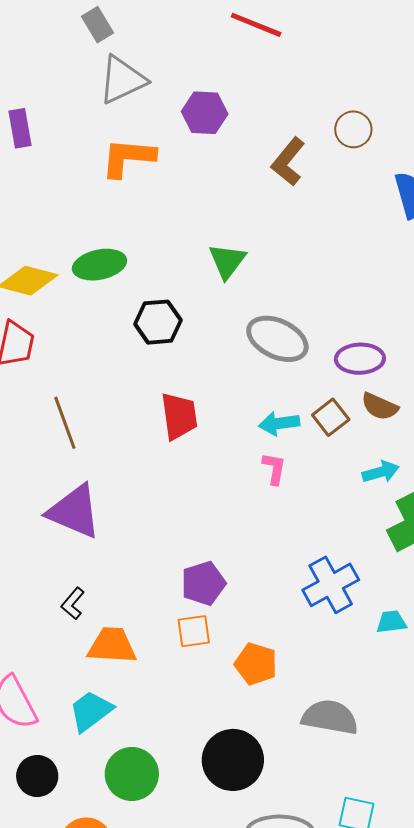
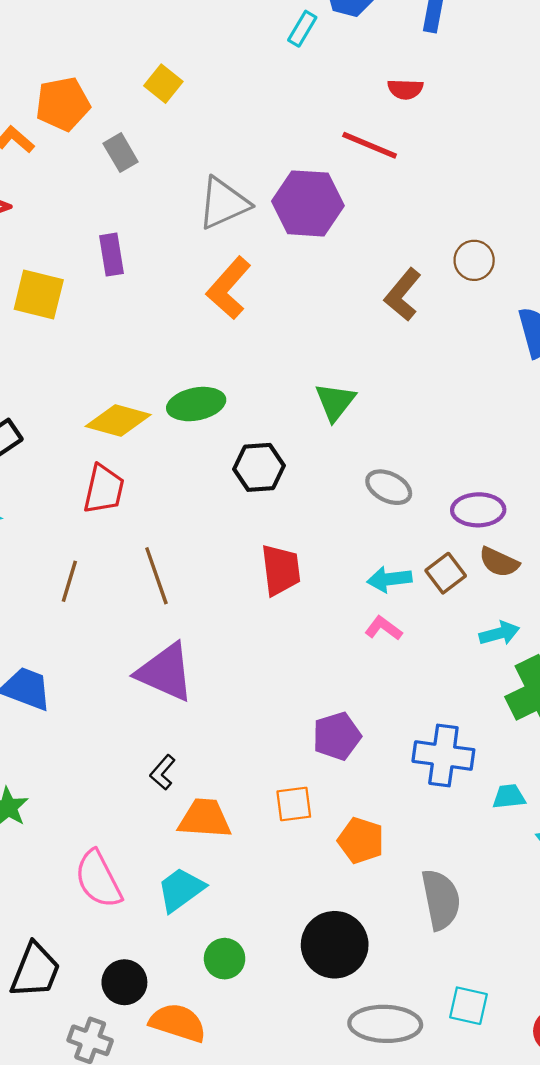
gray rectangle: (98, 25) -> (121, 153), moved
purple hexagon: (205, 113) -> (308, 203), moved, size x1.4
orange L-shape: (128, 158) -> (229, 288), turned -54
gray ellipse: (277, 339) -> (389, 487), size x0.7
pink L-shape: (274, 469) -> (383, 628), turned -64
purple pentagon: (203, 583) -> (337, 736), moved
blue cross: (331, 585) -> (443, 756), turned 36
gray semicircle: (330, 717) -> (441, 900), turned 68
green circle: (132, 774) -> (225, 959), size x0.7
black circle: (37, 776) -> (124, 982), moved

